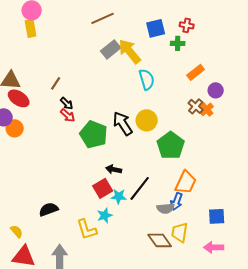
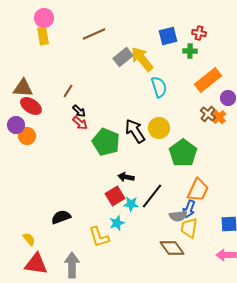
brown line: (103, 18) -> (94, 34), moved
orange rectangle: (196, 72) -> (208, 80), size x1.5
yellow trapezoid: (180, 232) -> (189, 228), moved

